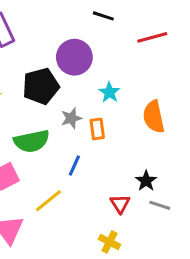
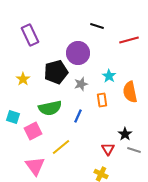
cyan star: (109, 92) -> (109, 76), moved
gray star: (71, 118) -> (81, 84), moved
orange rectangle: (97, 129) -> (102, 100), moved
blue line: (74, 166) -> (78, 116), moved

